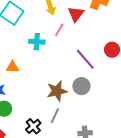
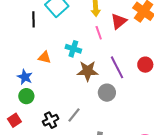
pink line: (59, 30) -> (99, 33), turned -64
cyan cross: (37, 42) -> (73, 49), moved
brown star: (57, 91) -> (88, 71), moved

